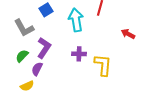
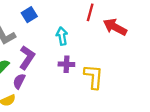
cyan arrow: (76, 20) -> (62, 36), moved, size x0.7
red arrow: (128, 34) -> (115, 27), moved, size x1.5

